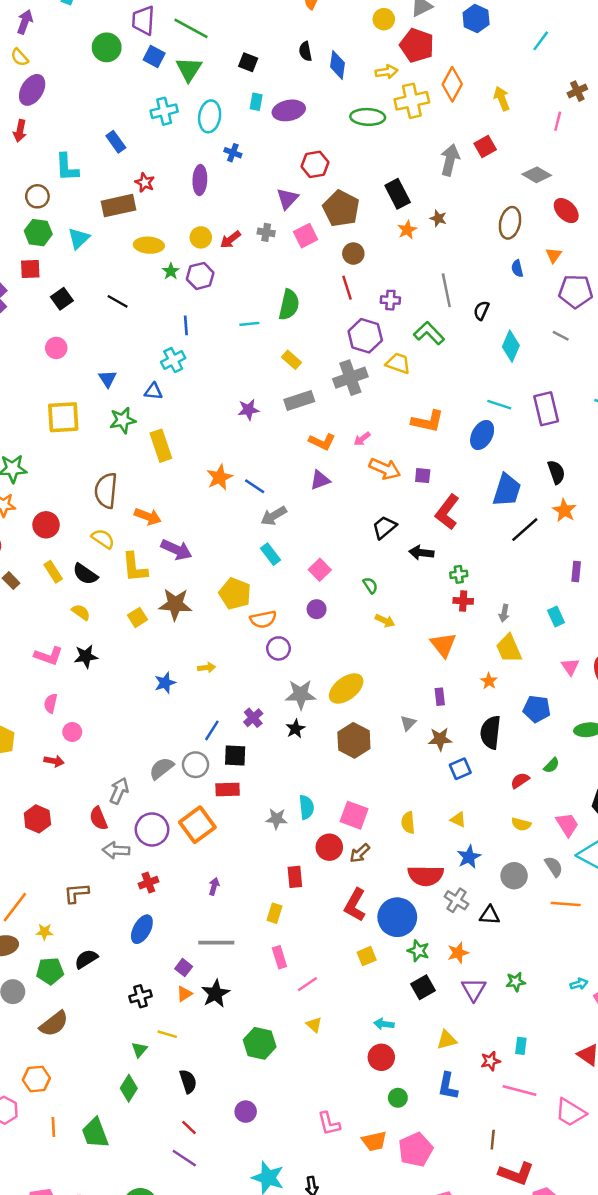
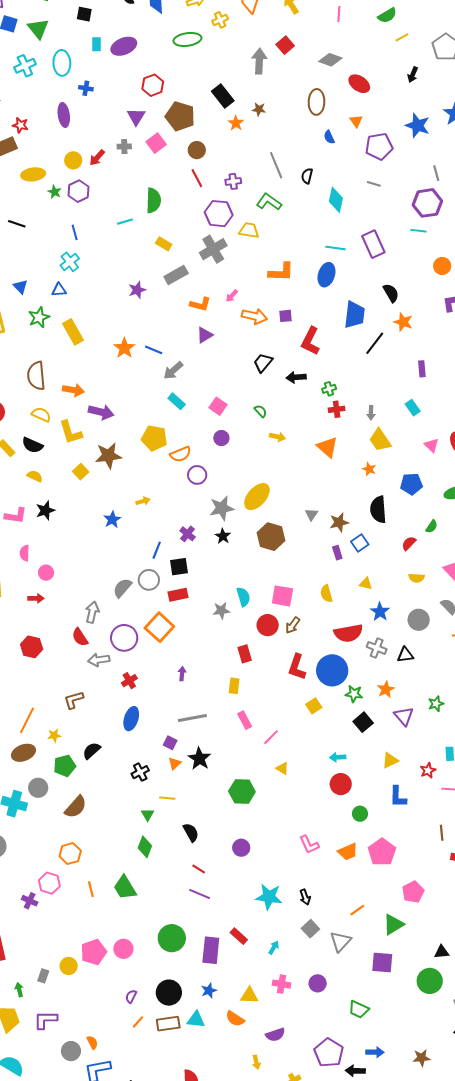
yellow cross: (412, 101) -> (220, 20), size x0.6
purple rectangle: (440, 697) -> (337, 553), moved

